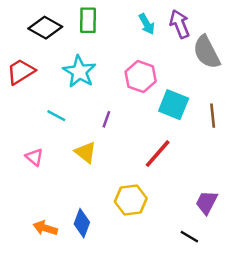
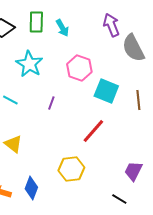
cyan arrow: (147, 24) -> (62, 28), moved
yellow triangle: (86, 152) -> (13, 144), moved

